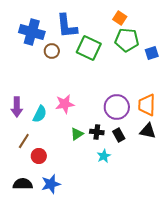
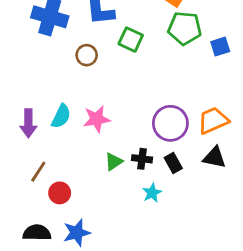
green square: (89, 48) -> (131, 40), size x0.7
brown circle: (52, 51) -> (87, 55), moved
orange trapezoid: (147, 105) -> (213, 120), turned 65
cyan semicircle: (40, 114) -> (61, 116), moved

